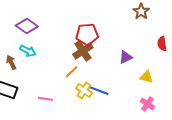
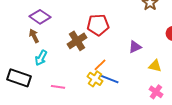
cyan arrow: (28, 51) -> (41, 58), moved, turned 91
brown cross: (83, 51) -> (77, 41), moved
brown arrow: (11, 62) -> (34, 36), moved
orange line: (72, 72) -> (100, 65), moved

